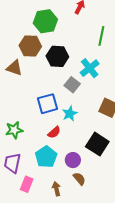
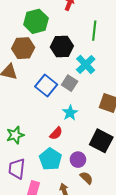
black hexagon: (57, 56) -> (62, 46), moved
blue square: (47, 104) -> (46, 86), moved, turned -30

